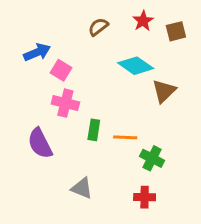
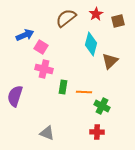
brown semicircle: (98, 27) -> (66, 18), size x1.5
cyan diamond: (136, 66) -> (91, 44), turned 70
purple semicircle: (40, 143) -> (15, 96), moved, turned 45
gray triangle: (82, 188) -> (47, 133), moved

